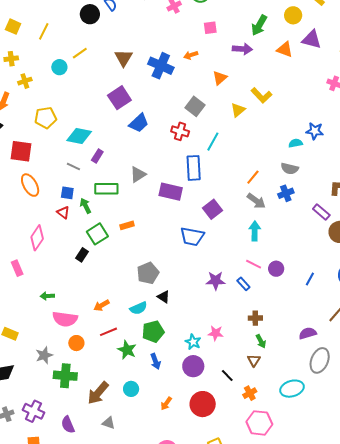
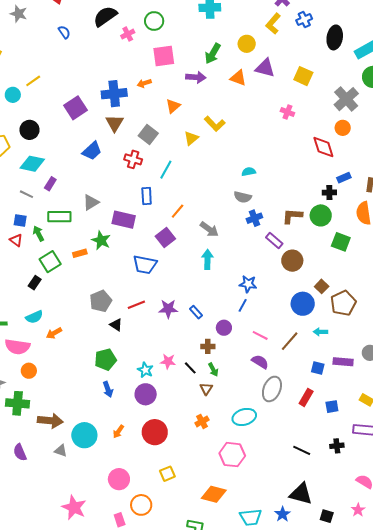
black circle: (90, 14) -> (29, 130), moved
pink square: (210, 28) -> (164, 56), size x1.6
brown triangle: (124, 58) -> (115, 123), moved
blue cross: (161, 66) -> (114, 94), turned -30
purple square: (119, 98) -> (76, 108), moved
blue star: (315, 131) -> (248, 284), moved
blue rectangle: (194, 168) -> (147, 196), size x0.7
orange line: (253, 177) -> (178, 211), moved
blue cross: (286, 193) -> (254, 218), moved
pink line: (254, 264) -> (260, 335), moved
purple circle: (276, 269) -> (224, 328), moved
blue line: (310, 279) -> (243, 305), moved
cyan semicircle: (138, 308) -> (34, 317), moved
red line: (109, 332) -> (136, 305), moved
purple semicircle: (308, 333) -> (260, 362), turned 48
green star: (127, 350) -> (101, 240), moved
black line: (227, 375) -> (190, 368), moved
cyan circle: (131, 389) -> (84, 435), moved, size x1.6
brown arrow: (98, 393) -> (50, 421), turned -125
pink hexagon: (259, 423) -> (232, 455), moved

